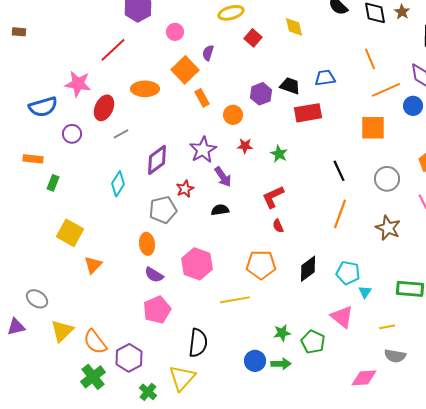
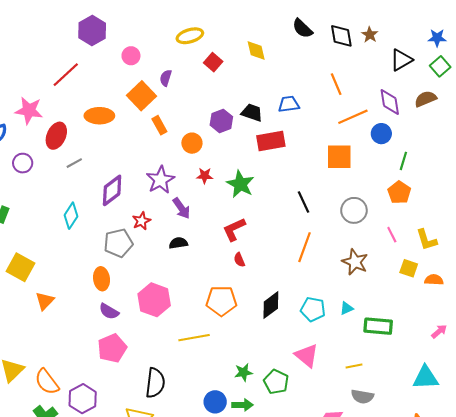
green star: (279, 154) -> (240, 184), size x1.5
cyan triangle: (365, 292) -> (347, 308), moved, turned 32

